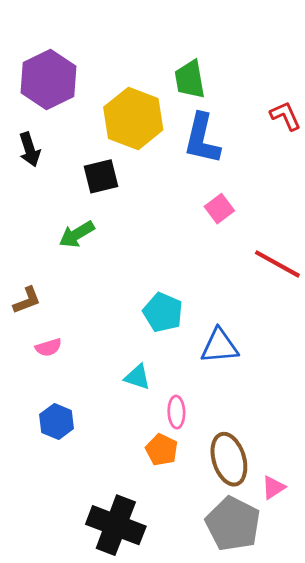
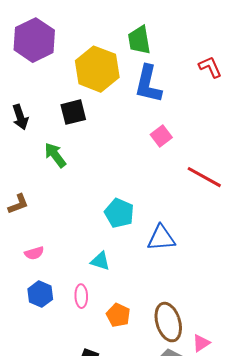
black arrow: (30, 149) -> (20, 117), moved
green arrow: (77, 234) -> (55, 155), turned 84
pink semicircle: (48, 347) -> (34, 253), moved
pink ellipse: (176, 412) -> (81, 296), moved

